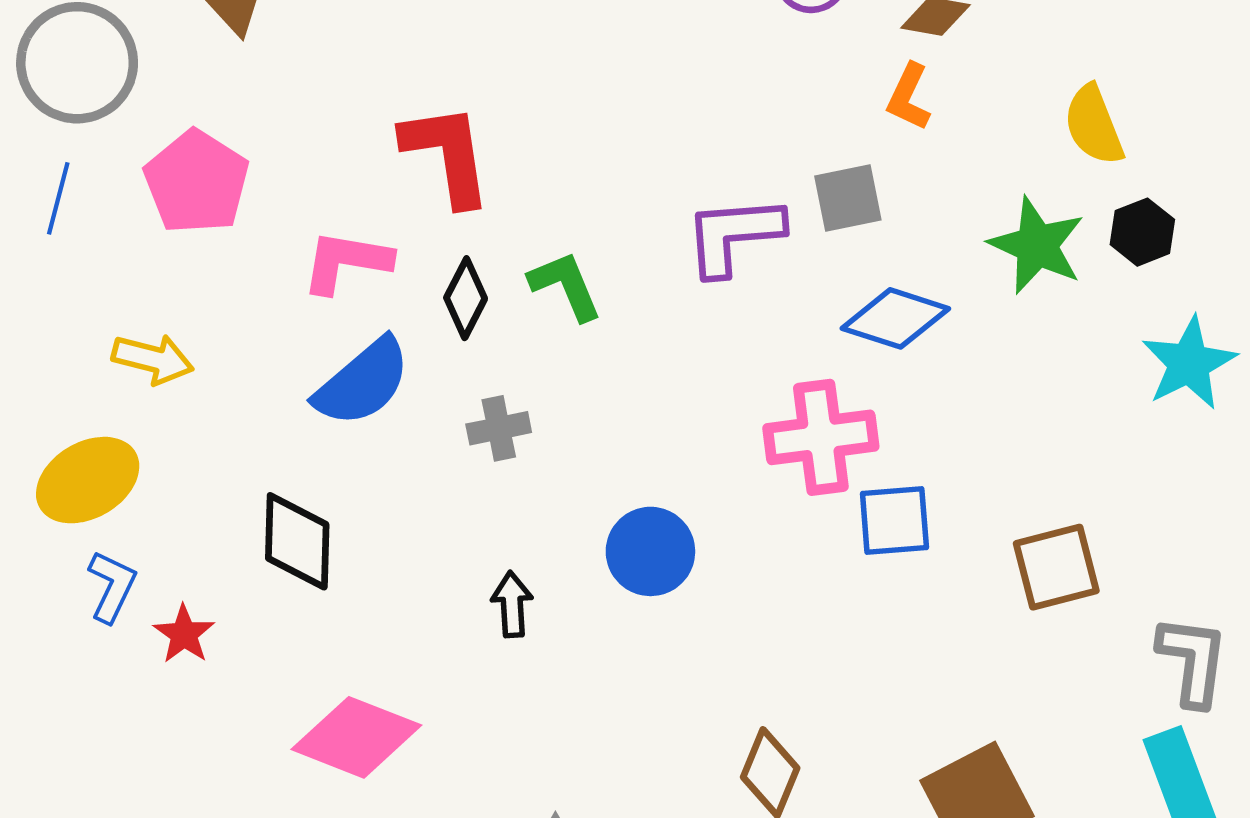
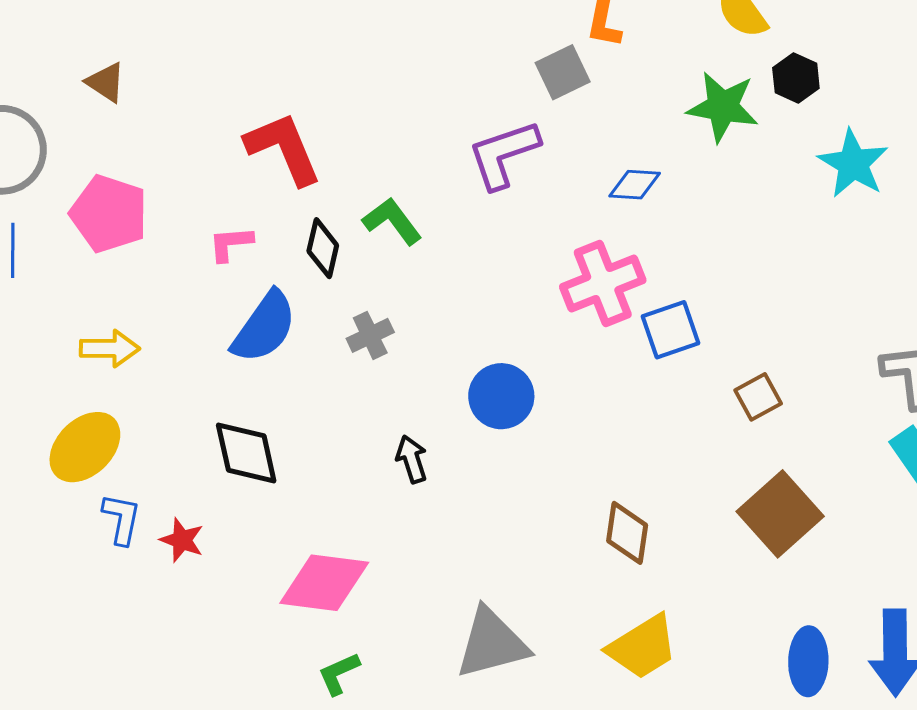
gray square: (848, 198) -> (563, 72), moved
pink L-shape: (346, 262) -> (231, 244), size x0.7
blue diamond: (895, 318) -> (635, 185), size x0.7
brown square: (1056, 567) -> (758, 397), moved, size x0.7

